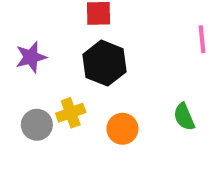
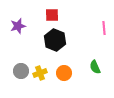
purple star: (31, 57) -> (18, 26), moved
yellow cross: (71, 113) -> (40, 73), moved

